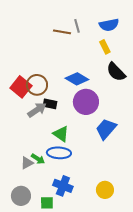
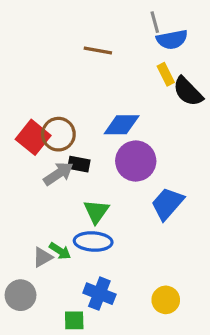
gray line: (77, 26) -> (155, 22), moved
black semicircle: (116, 72) -> (188, 92), moved
blue diamond: (77, 79) -> (122, 125), turned -30
green triangle: (61, 134) -> (96, 212), turned 30
gray circle: (21, 196) -> (21, 295), moved

